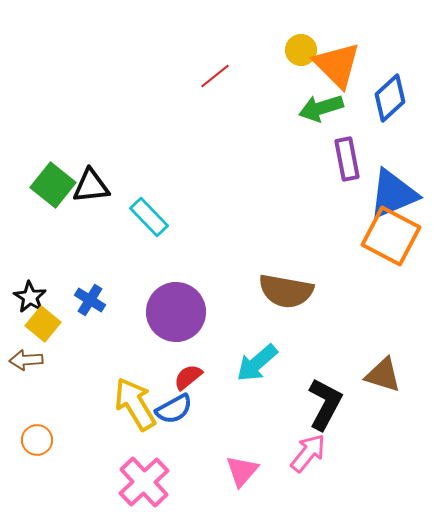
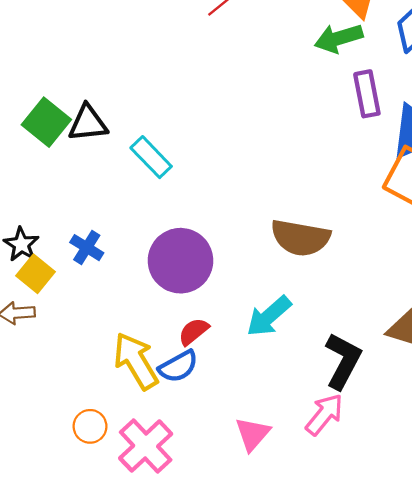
orange circle: (37, 440) -> (90, 426), moved

